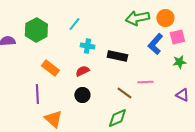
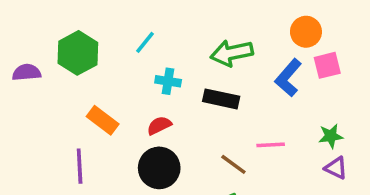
green arrow: (137, 18) -> (232, 53), moved
green star: (179, 62) -> (331, 136), moved
black circle: (82, 95) -> (159, 168), size x1.5

